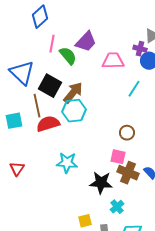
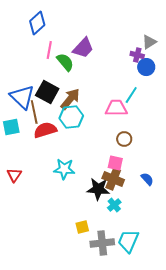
pink trapezoid: (113, 61) -> (116, 108), moved
blue triangle: (22, 73) -> (22, 97), moved
brown cross: (128, 173) -> (113, 179), moved
cyan cross: (117, 207) -> (114, 205), moved

